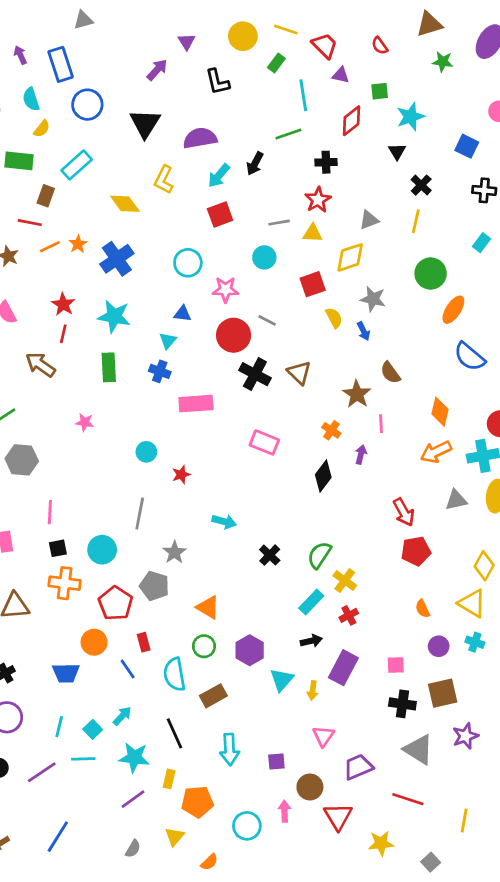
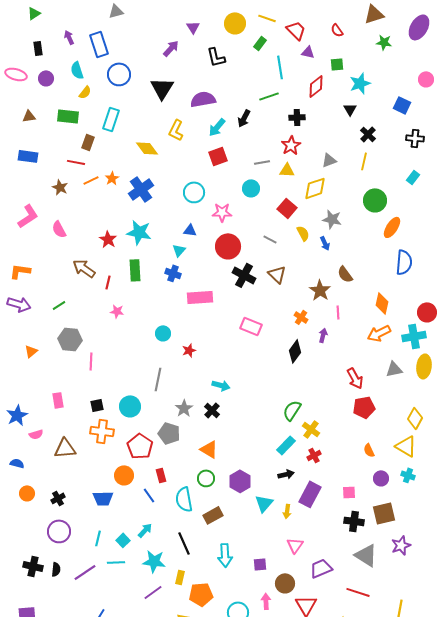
cyan rectangle: (77, 165) -> (111, 119), turned -30
red square: (313, 284) -> (287, 208), turned -30
red star: (63, 304) -> (108, 239), moved
gray line: (267, 320) -> (270, 239), moved
red line: (63, 334) -> (108, 282), moved
blue semicircle: (469, 357) -> (404, 262), turned -125
pink line: (50, 512) -> (91, 361), moved
black cross: (270, 555) -> (212, 410), moved

